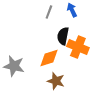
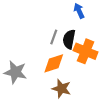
gray line: (49, 12) -> (54, 37), moved

